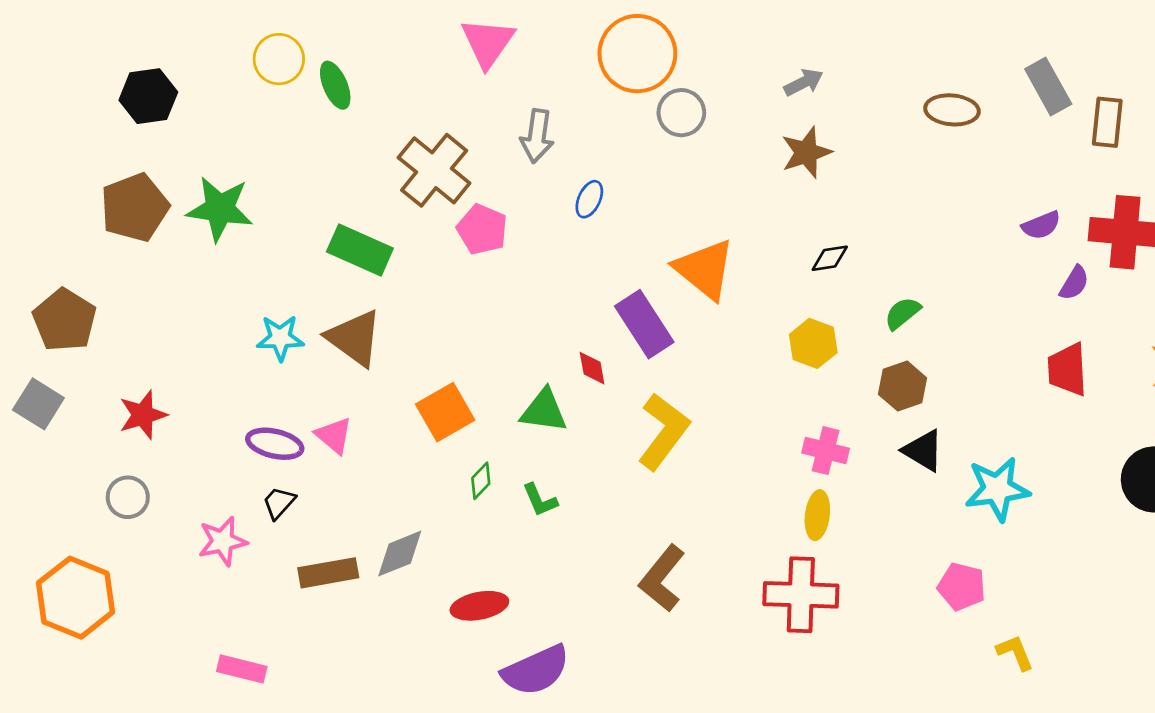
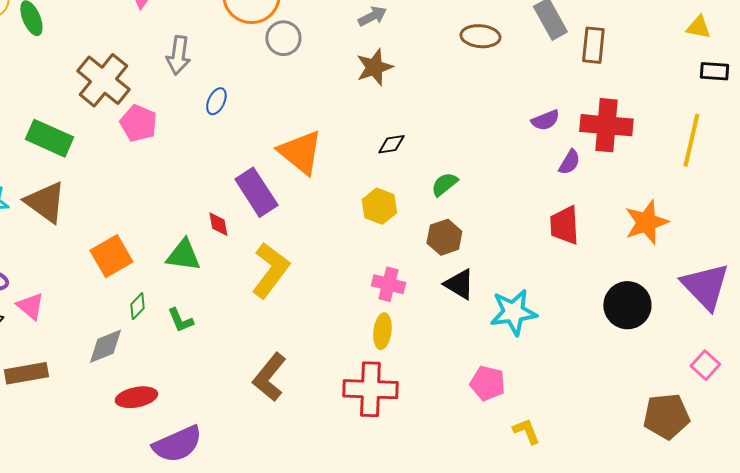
pink triangle: (334, 435) -> (30, 306), moved
gray diamond: (400, 554) -> (105, 346), moved

